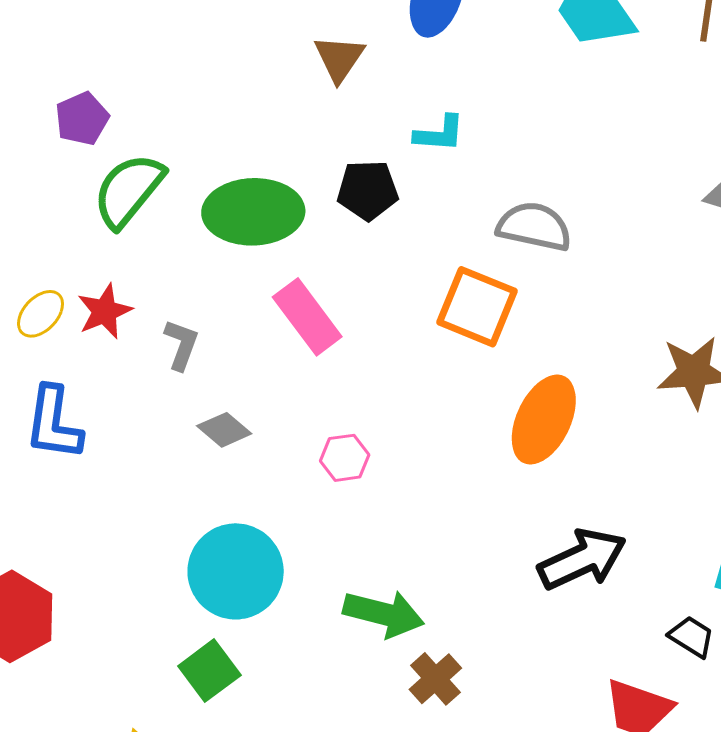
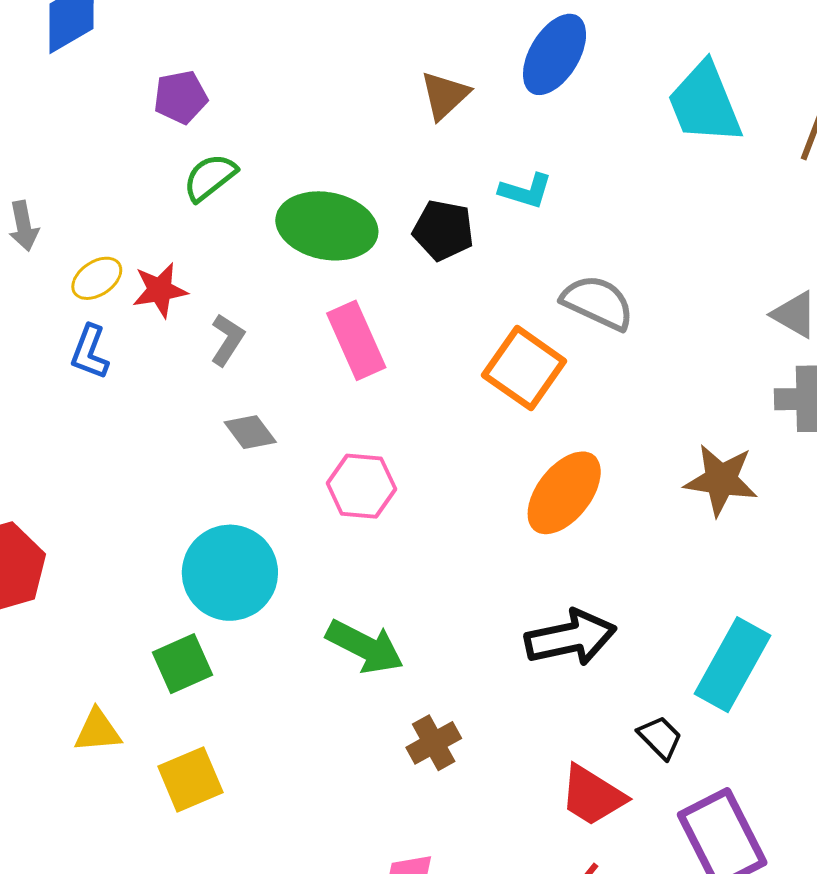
green semicircle: (128, 190) -> (210, 177), size x0.7
blue L-shape: (54, 423) -> (90, 352), moved, size x0.7
pink hexagon: (345, 458) -> (361, 486), size x1.4
brown cross: (435, 679) -> (434, 743), moved

